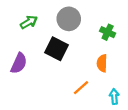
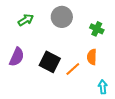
black square: (57, 49) -> (50, 62), moved
orange line: (81, 88) -> (73, 69), moved

